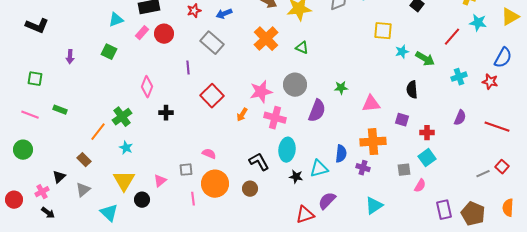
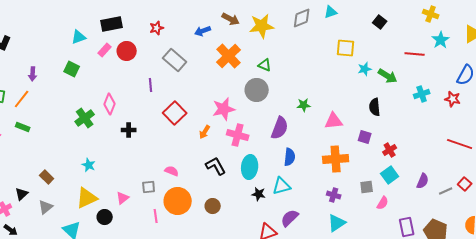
blue arrow: (224, 14) -> (203, 31), moved
cyan star: (478, 23) -> (441, 40), turned 30
red line: (452, 37) -> (415, 54), turned 54
gray circle: (295, 85) -> (257, 90), moved
green cross: (122, 117) -> (85, 118), moved
purple semicircle: (460, 118) -> (423, 181), moved
orange line: (98, 132) -> (22, 99), moved
red cross: (427, 133) -> (390, 150), turned -32
blue semicircle: (341, 154) -> (290, 157), moved
black L-shape: (259, 162) -> (216, 166), moved
purple cross: (363, 168) -> (334, 195), moved
yellow triangle: (124, 181) -> (87, 198), turned 35

